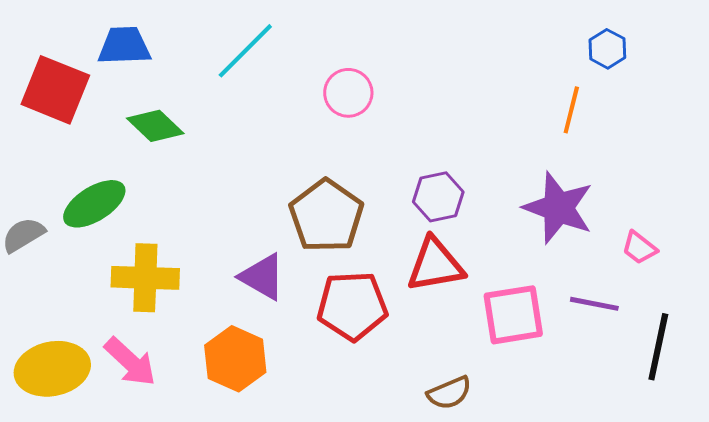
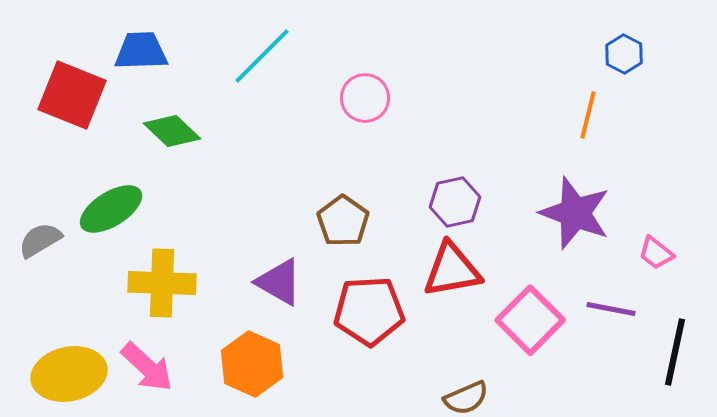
brown pentagon: (326, 216) -> (343, 221), size x0.7
pink square: (513, 315) -> (530, 320), turned -36

